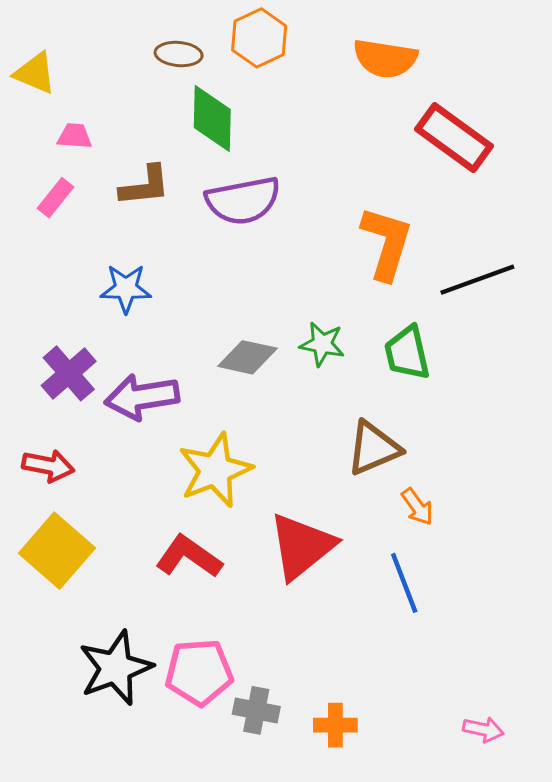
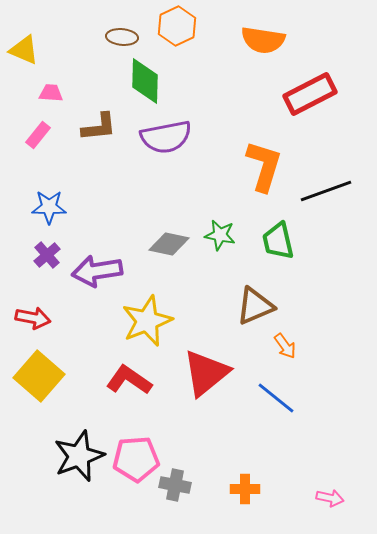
red rectangle: (454, 138) -> (310, 94), turned -63
blue star: (126, 288) -> (49, 207), moved
purple cross: (69, 373) -> (47, 255), size x0.7
blue line: (404, 583) -> (276, 398), turned -30
orange cross: (335, 725) -> (245, 489), moved

